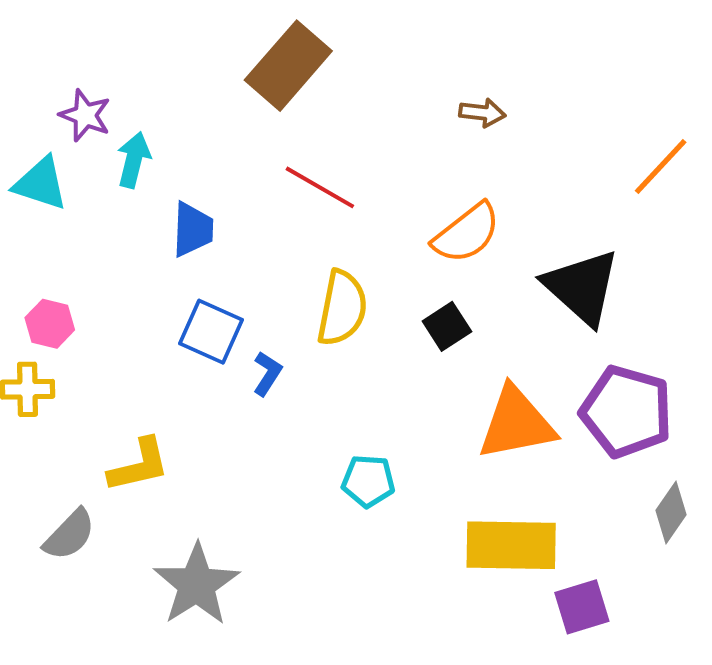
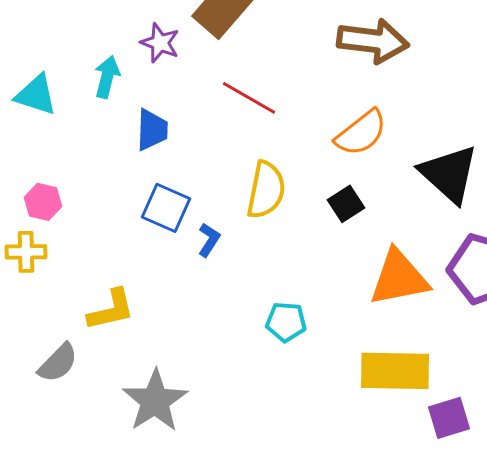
brown arrow: (482, 113) -> (373, 41), size x2.0
purple star: (85, 115) -> (160, 43), moved

